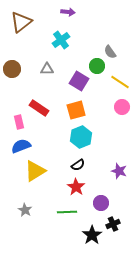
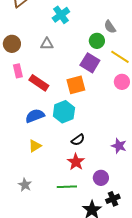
purple square: (79, 81) -> (90, 63), moved
pink rectangle: (19, 122) -> (18, 71), moved
cyan hexagon: (81, 137) -> (64, 112), moved
blue semicircle: (21, 146) -> (35, 116), moved
yellow triangle: (35, 171) -> (35, 146), size x0.6

